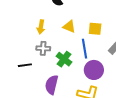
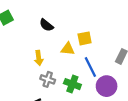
yellow square: (95, 29) -> (85, 38), moved
gray cross: (43, 48) -> (48, 79), turned 32

